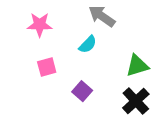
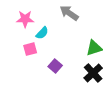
cyan semicircle: (88, 44) -> (42, 33), moved

